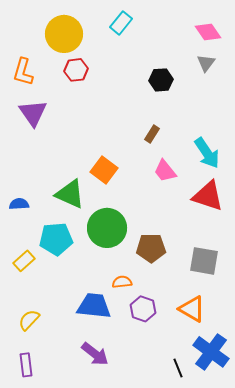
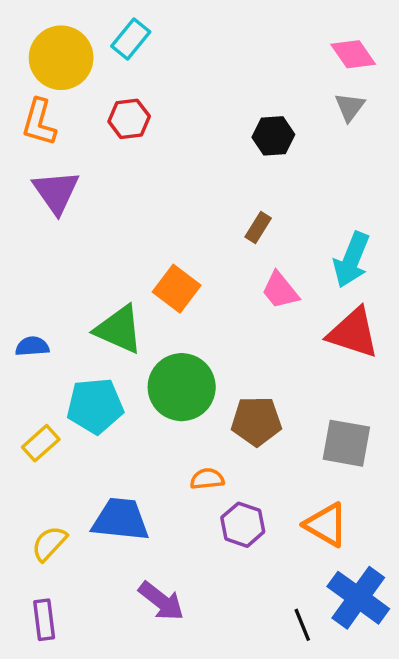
cyan rectangle: (121, 23) -> (131, 39), moved
yellow circle: (64, 34) -> (61, 58), moved
cyan arrow: (207, 153) -> (351, 260), turned 56
blue trapezoid: (94, 306) -> (121, 520), moved

